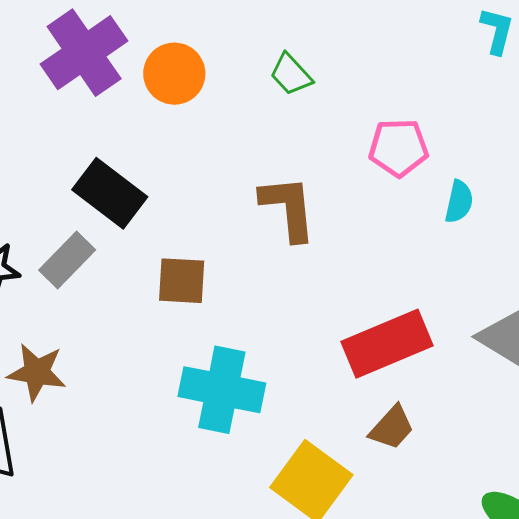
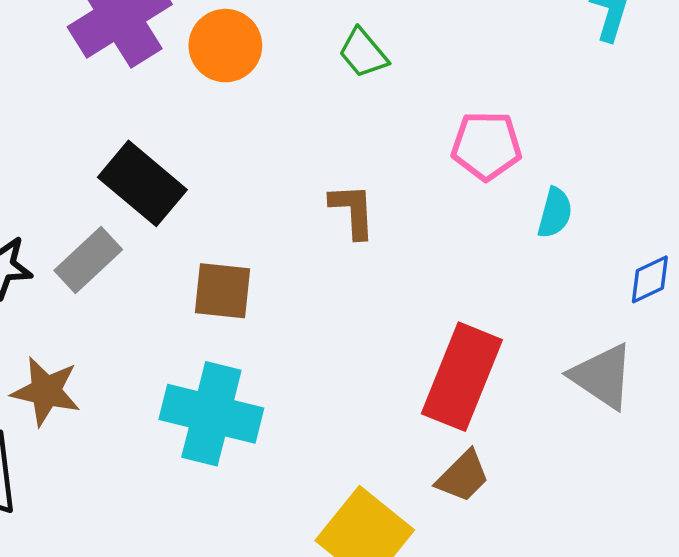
brown L-shape: (288, 208) -> (353, 211), size x0.7
red rectangle: (387, 344) -> (462, 377), turned -48
cyan cross: (222, 390) -> (211, 414), moved

